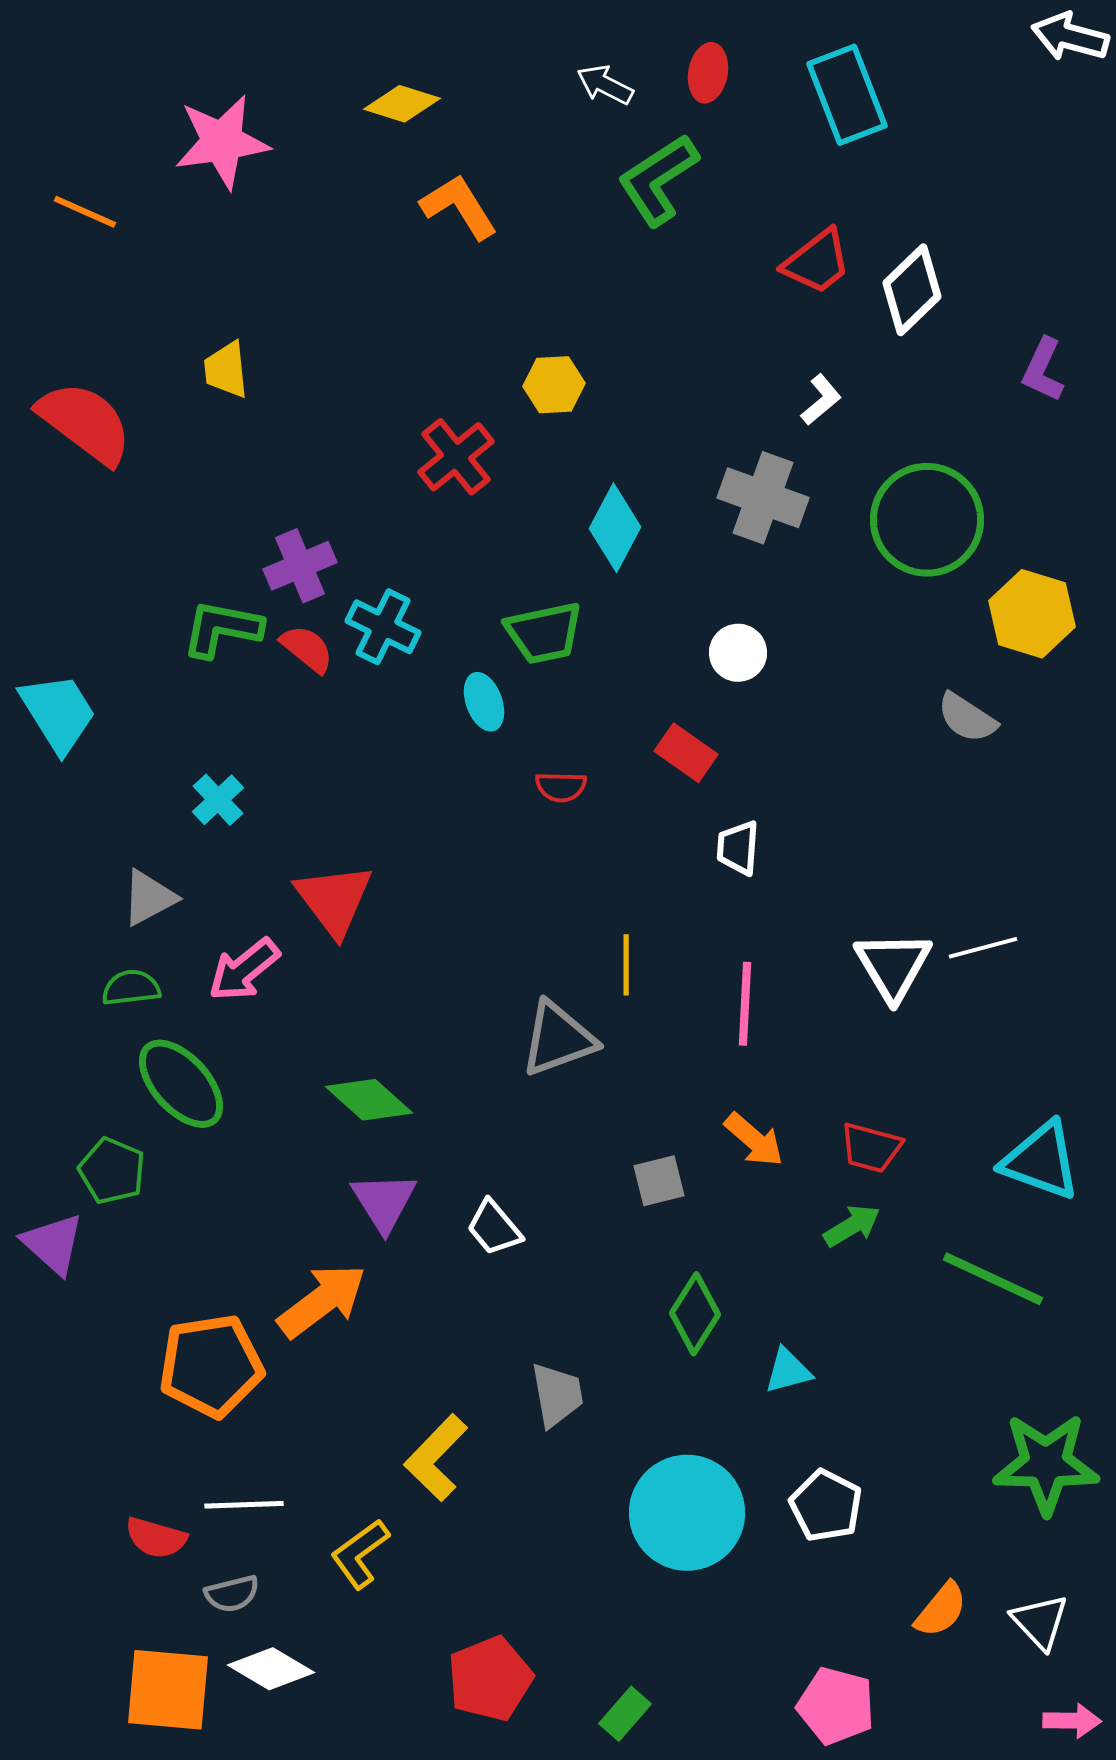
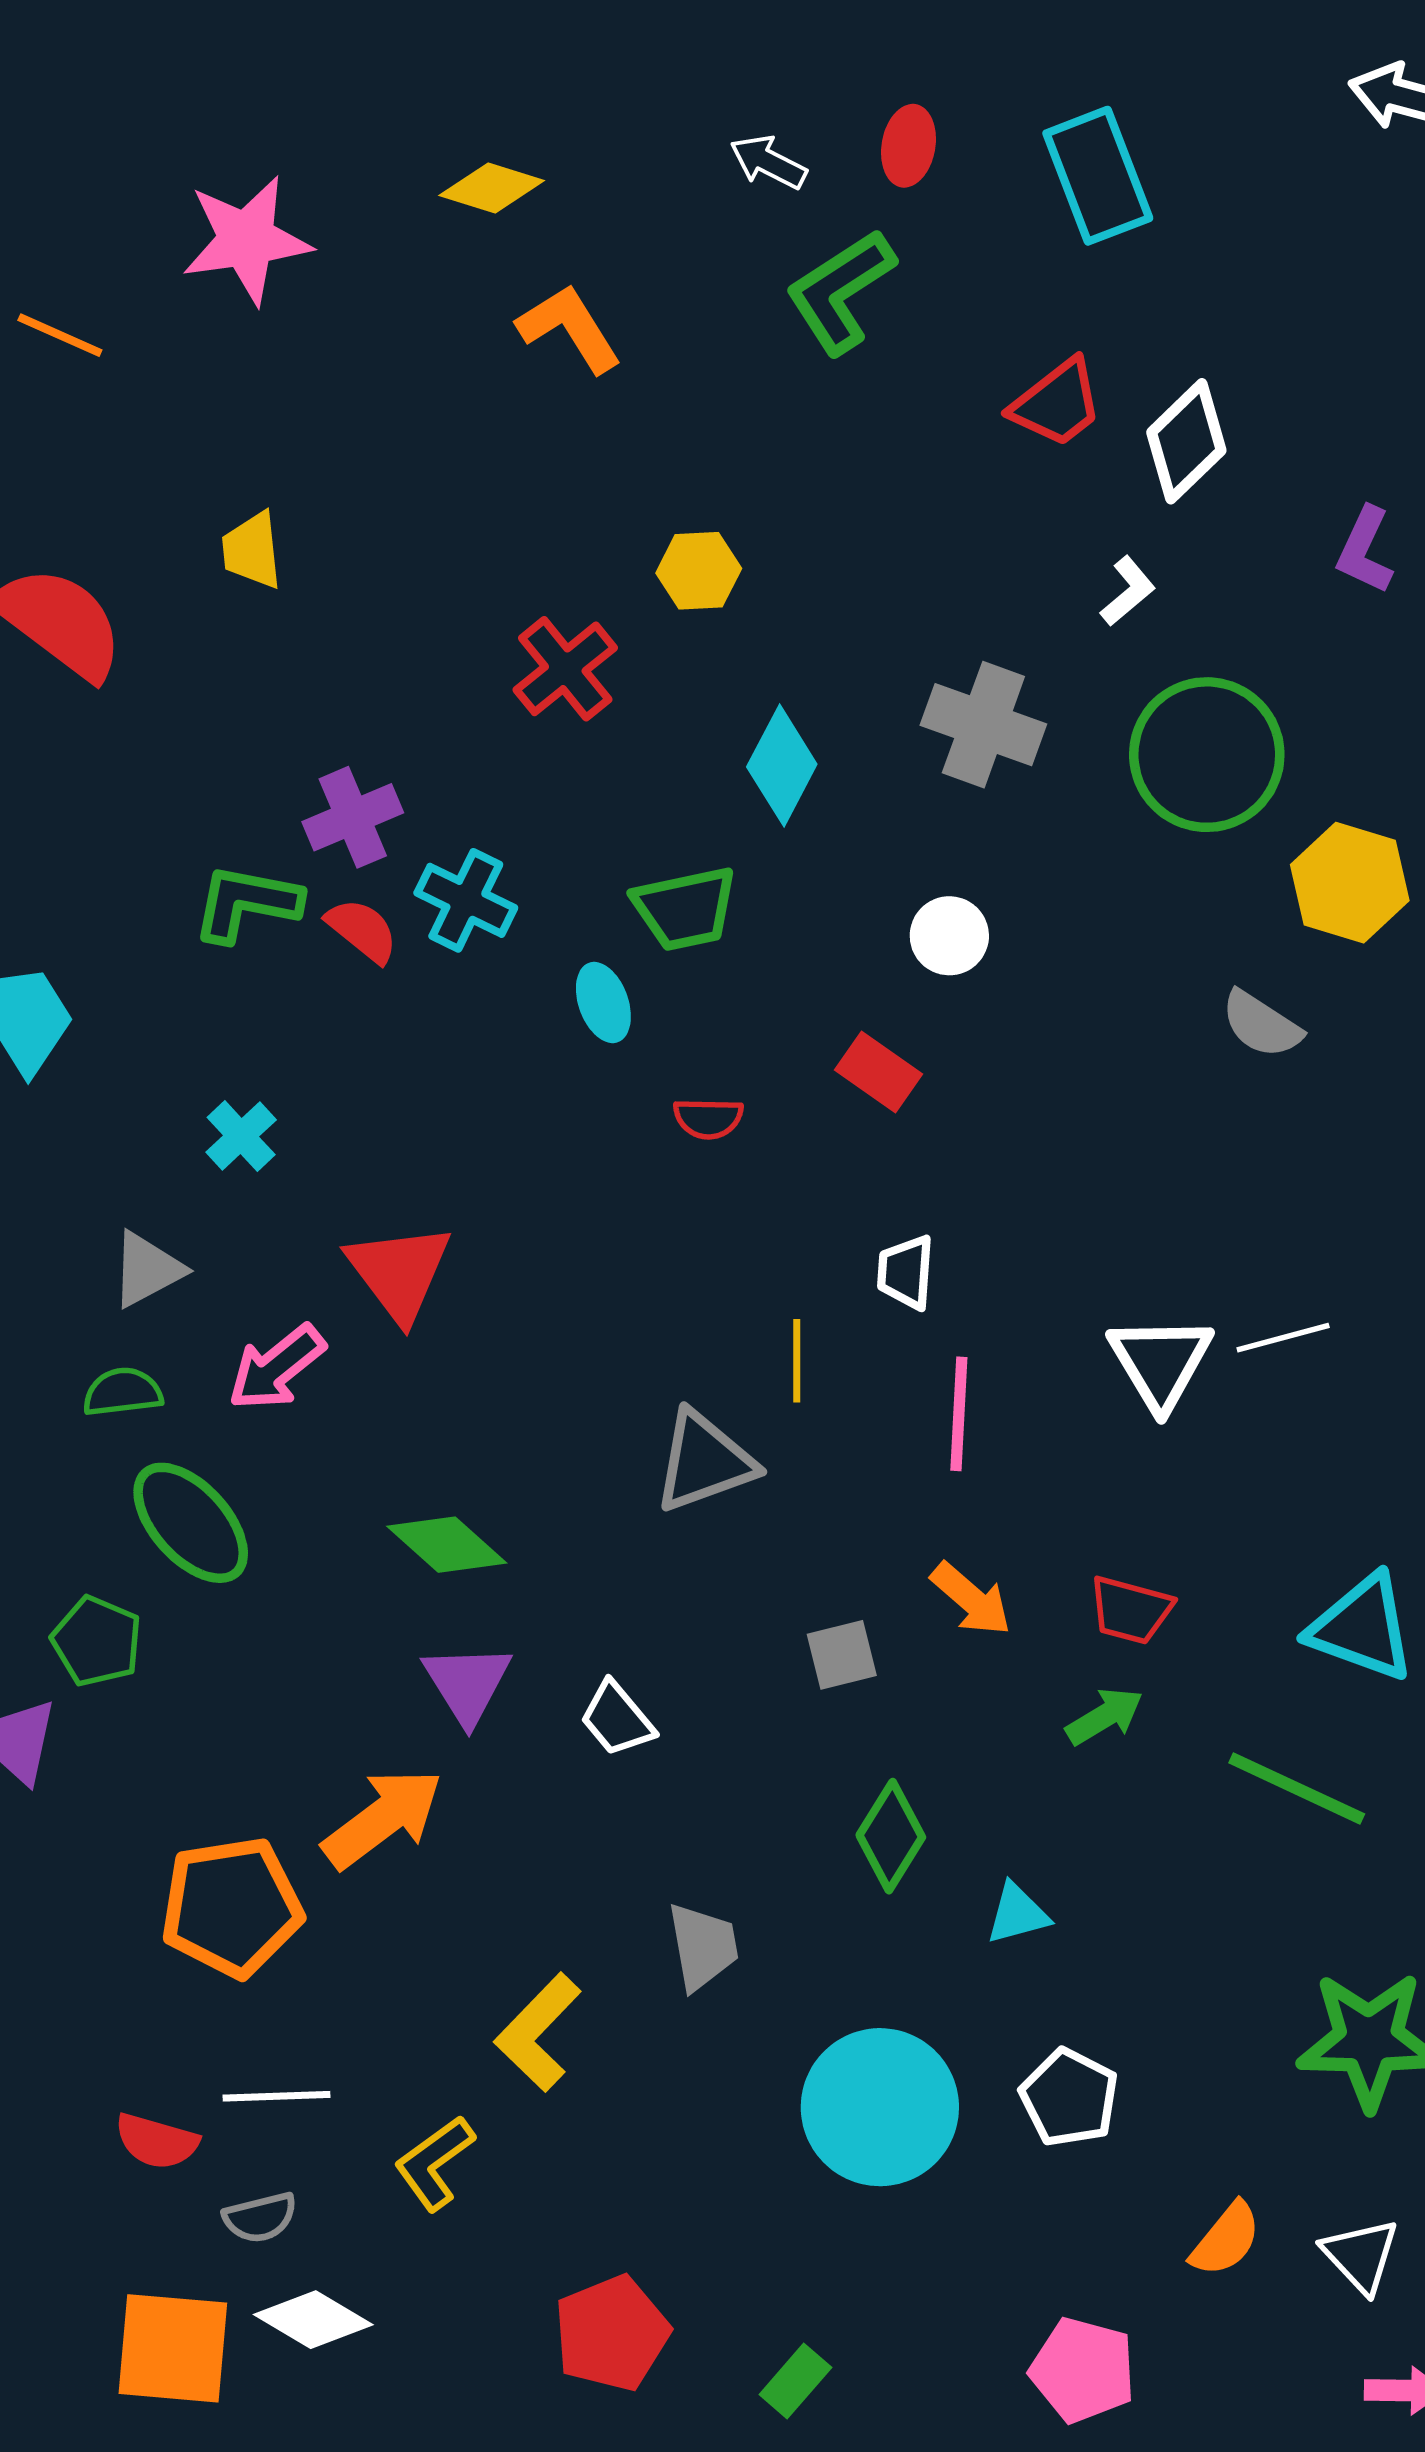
white L-shape: (821, 400) -> (1128, 591), moved
white trapezoid: (738, 848) -> (906, 1272), moved

